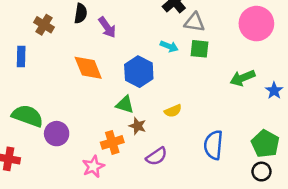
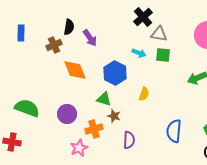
brown cross: (44, 25) -> (54, 45), moved, turned 35
blue rectangle: (21, 56) -> (21, 33), moved
yellow semicircle: (173, 111) -> (144, 94), moved, turned -48
purple circle: (57, 134) -> (67, 114), moved
purple semicircle: (157, 156) -> (129, 140), turned -54

